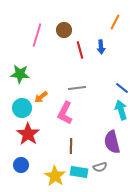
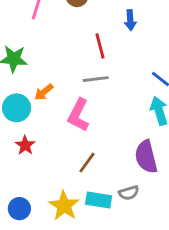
red line: (80, 50) -> (100, 46), moved
red star: (28, 134) -> (25, 145), size x0.6
brown line: (71, 146) -> (87, 163), turned 35
blue circle: (21, 165) -> (19, 209), moved

